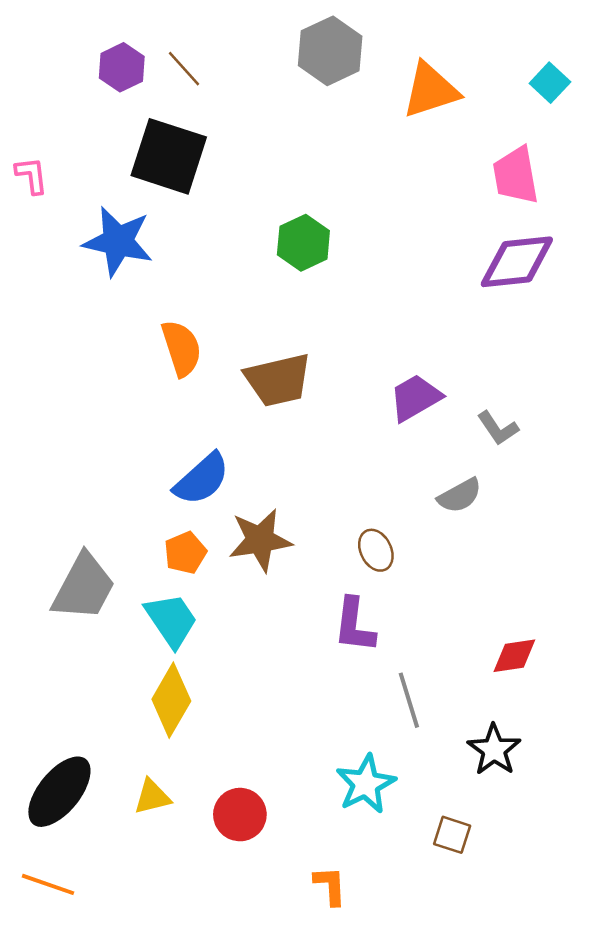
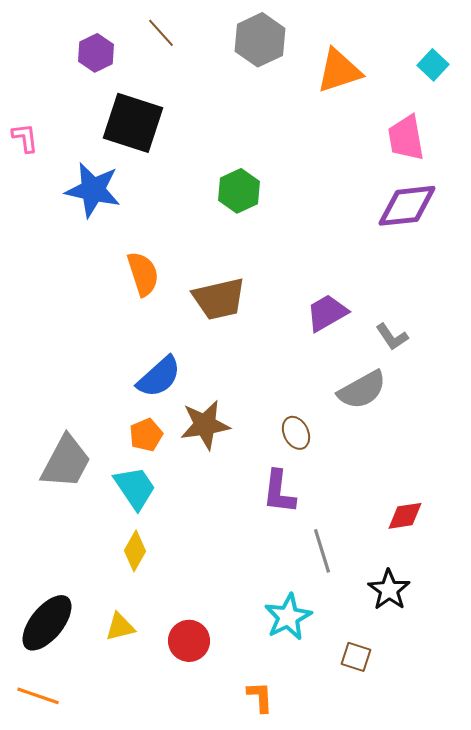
brown line: (184, 69) -> (161, 33), moved
gray semicircle: (460, 496) -> (362, 390), size x1.4
yellow diamond: (171, 700) -> (135, 551), size x0.7

